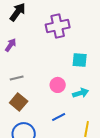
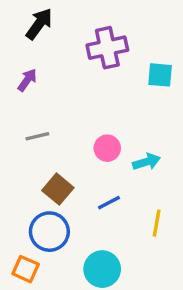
cyan square: (80, 60) -> (160, 75), moved
brown square: (19, 102) -> (58, 189), moved

